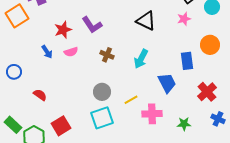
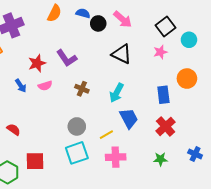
blue trapezoid: (167, 83) -> (129, 118), moved
red cross: (207, 92) -> (166, 126), moved
pink cross: (152, 114) -> (116, 157), moved
red square: (61, 126) -> (35, 161), turned 30

